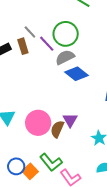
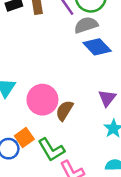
purple triangle: (70, 120) -> (107, 98), moved
orange square: (30, 171) -> (24, 138), moved

